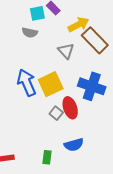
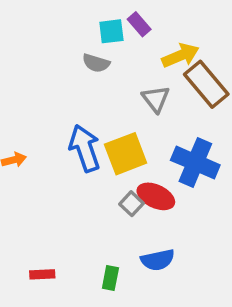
red ellipse: (70, 108) -> (156, 196), turned -50

